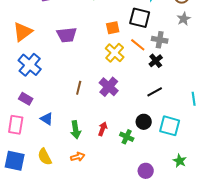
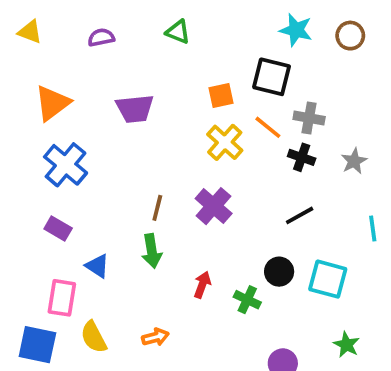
gray star: (184, 19) -> (354, 161), moved
black cross: (156, 61) -> (302, 157), turned -32
pink rectangle: (16, 125) -> (62, 298), moved
green arrow: (76, 130) -> (152, 251), moved

